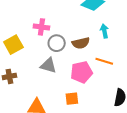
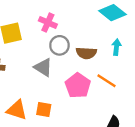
pink pentagon: (81, 72) -> (78, 86), turned 30
orange square: (72, 99) -> (44, 109), moved

